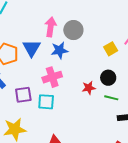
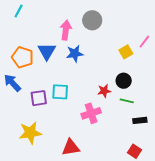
gray circle: (73, 30) -> (92, 20), moved
pink cross: (52, 77) -> (91, 113), moved
cyan square: (46, 102) -> (60, 92), moved

